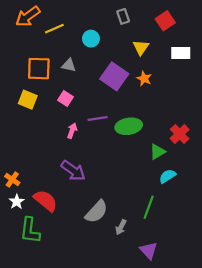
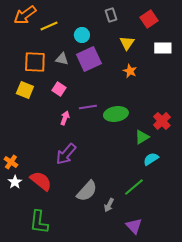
purple square: (114, 76) -> (89, 59), moved, turned 30
purple arrow: (73, 171) -> (66, 154), turned 95
green line: (149, 207) -> (134, 187), turned 30
green L-shape: (30, 231) -> (39, 222), moved

